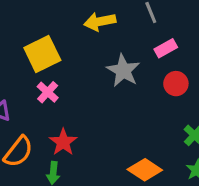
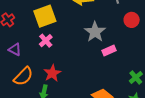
pink rectangle: (166, 48) -> (109, 51), moved
red circle: (176, 84) -> (132, 20), moved

